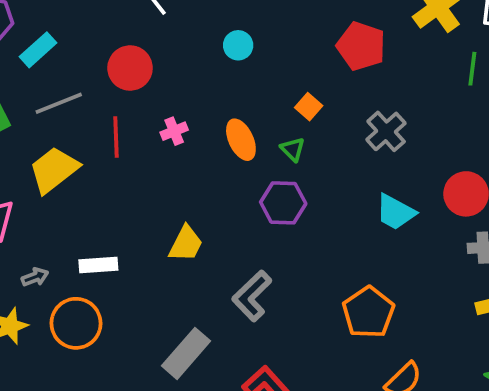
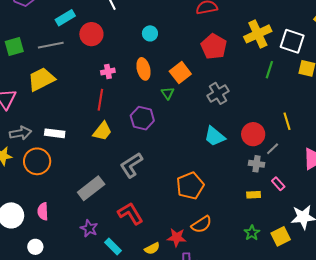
cyan rectangle: (38, 50) -> (65, 18), moved
orange square: (309, 107) -> (180, 73), size x1.5
red line: (116, 137) -> (100, 100), moved
orange ellipse: (241, 140) -> (143, 69), moved
purple hexagon: (283, 203) -> (142, 118), moved
gray arrow: (35, 277) -> (20, 133), size x1.5

